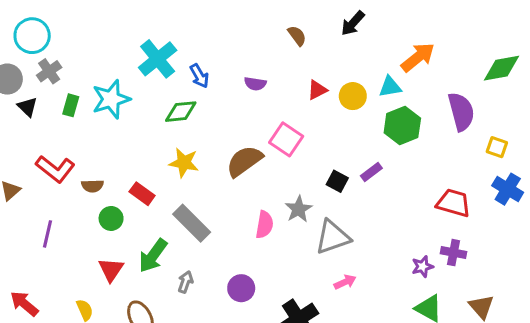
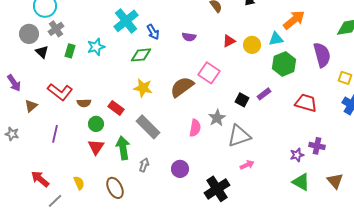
cyan star: (111, 99) -> (96, 47), size x0.7
red trapezoid: (453, 203) -> (306, 103), moved
green arrow: (153, 256) -> (123, 148), turned 135
red triangle: (111, 270) -> (96, 147), moved

